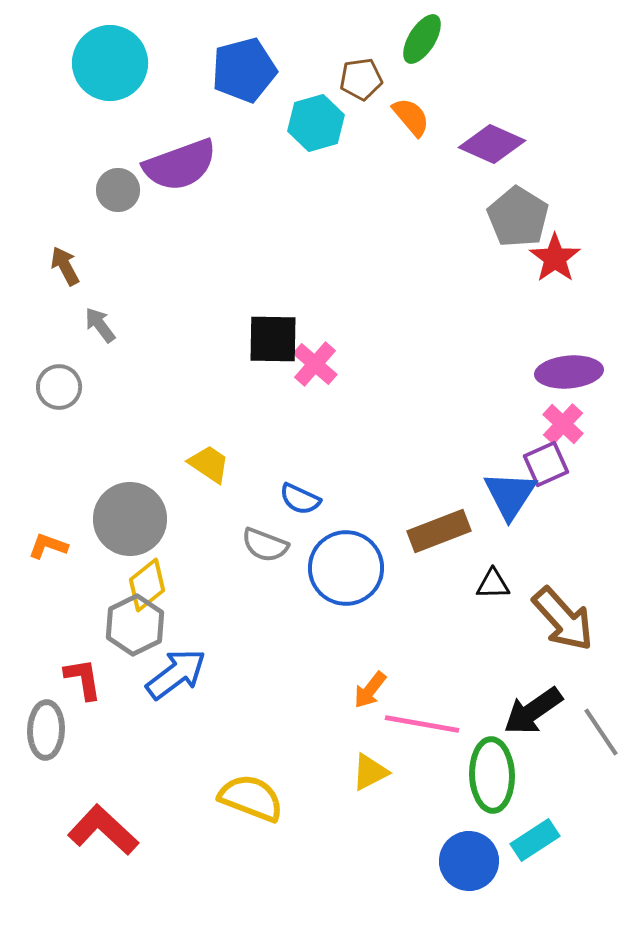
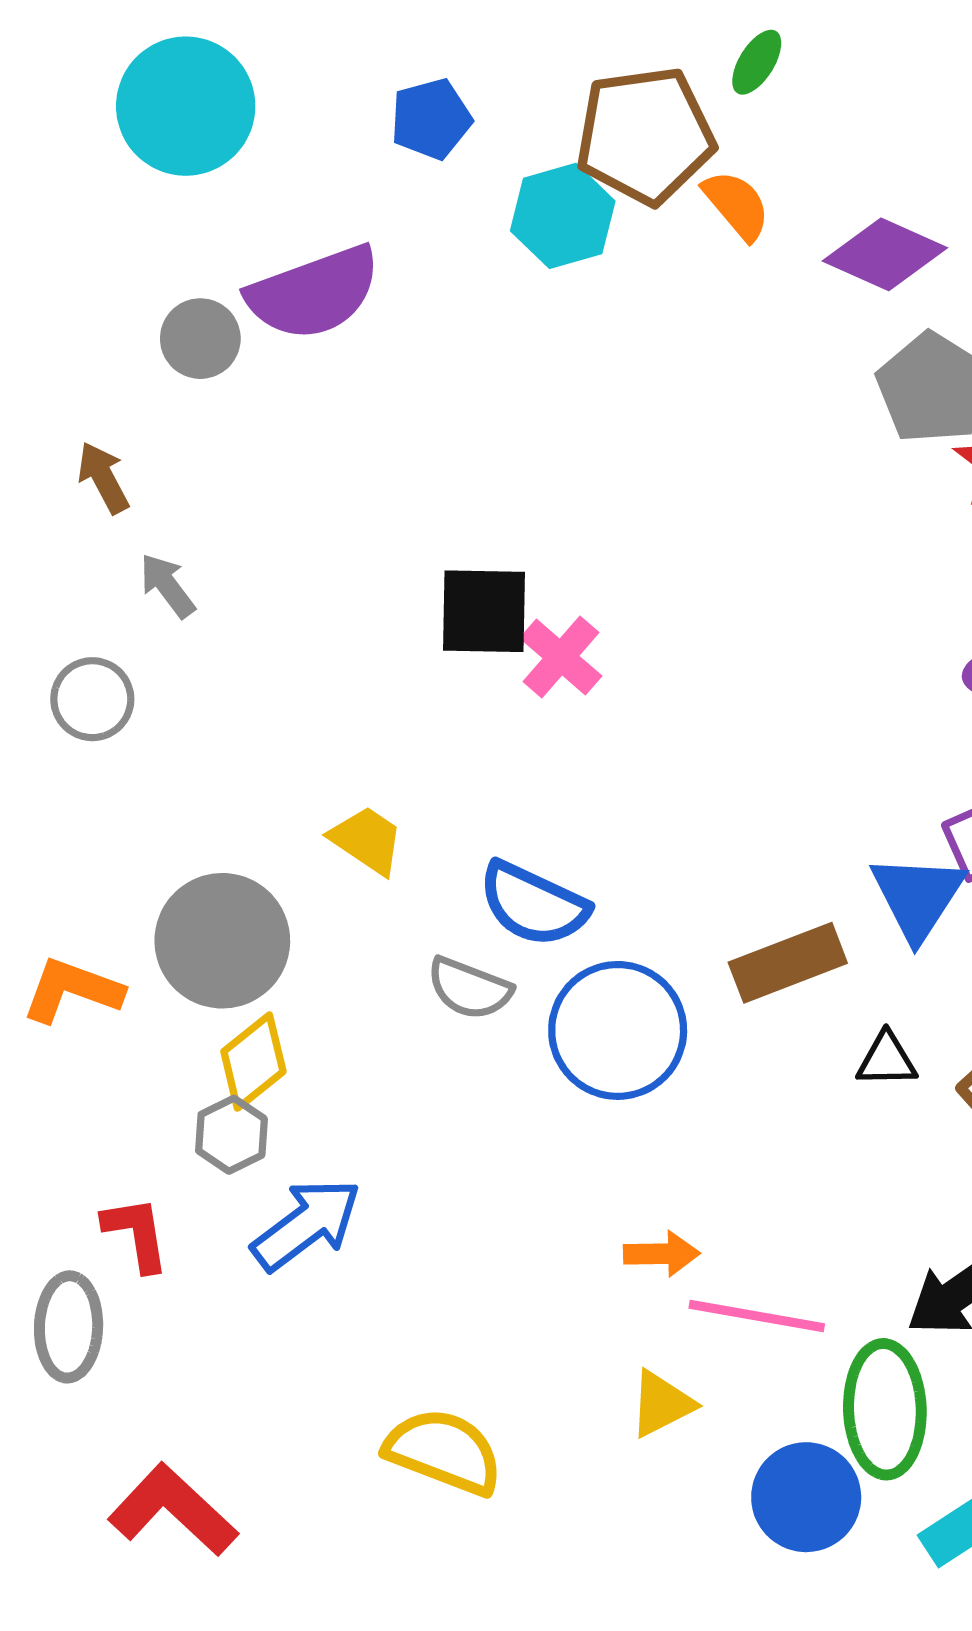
green ellipse: (422, 39) -> (757, 62), size x0.7
blue pentagon: (244, 70) -> (431, 119), size x0.7
brown pentagon: (361, 79) -> (645, 135), size x1.8
blue semicircle: (300, 499) -> (533, 904), size x1.5
orange L-shape: (48, 546) -> (72, 990), size x1.4
gray hexagon: (135, 625) -> (231, 1135), size x0.7
orange arrow: (370, 690) -> (662, 1254), turned -129
blue circle: (469, 861) -> (806, 1497), moved

